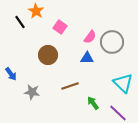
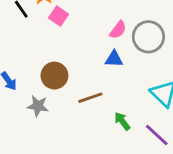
pink square: (60, 27) -> (59, 16), moved
brown circle: (48, 55) -> (54, 76), moved

